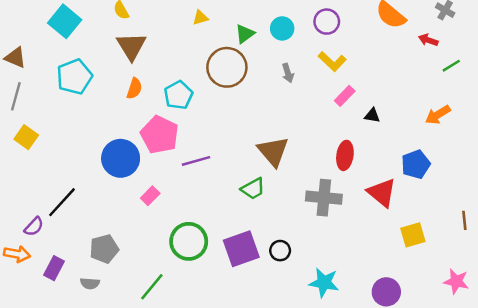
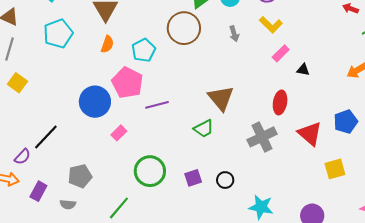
blue pentagon: (416, 164) -> (346, 122), moved
gray cross: (324, 198) -> (262, 137), turned -32
purple square: (241, 249) -> (193, 178), size x0.6

